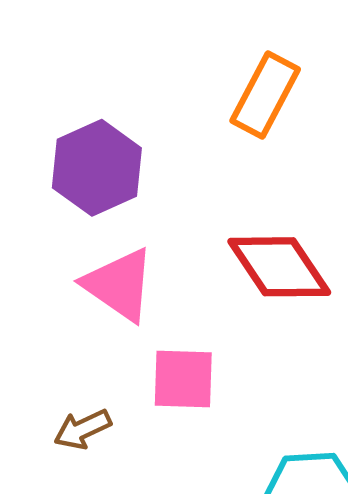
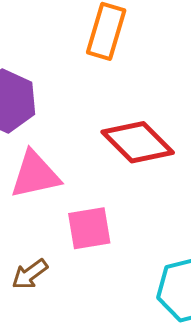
pink triangle: (119, 285) -> (35, 175), turned -36

